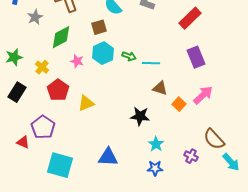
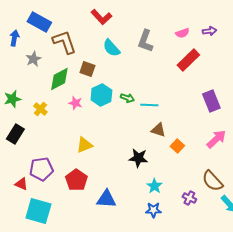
brown square: (99, 27) -> (87, 69), moved, turned 35
purple rectangle: (196, 57) -> (211, 101), moved
red pentagon: (58, 90) -> (76, 180), moved
pink arrow: (203, 95) -> (216, 139), moved
purple pentagon: (43, 127) -> (41, 169), turned 30
cyan square: (60, 165) -> (38, 211), moved

